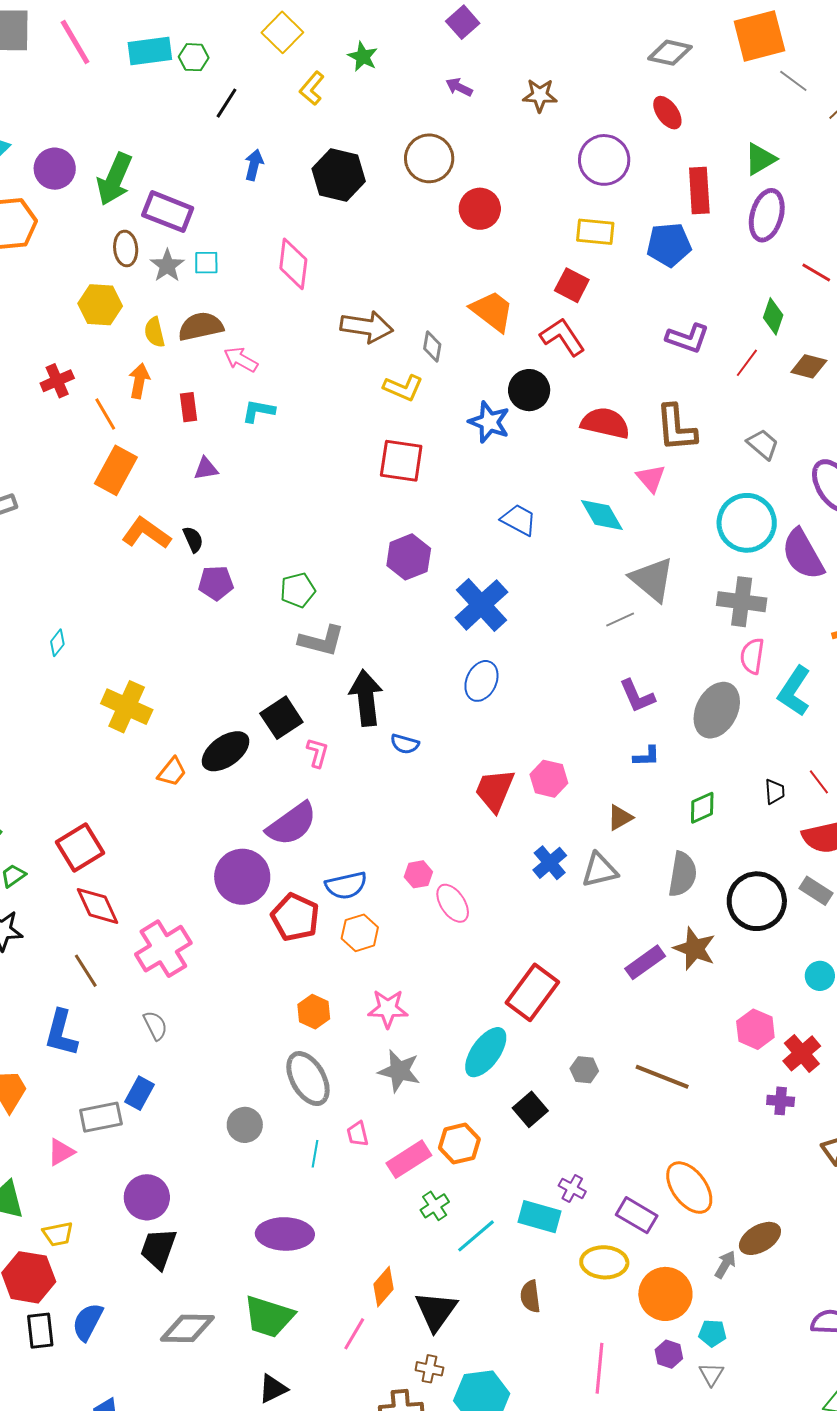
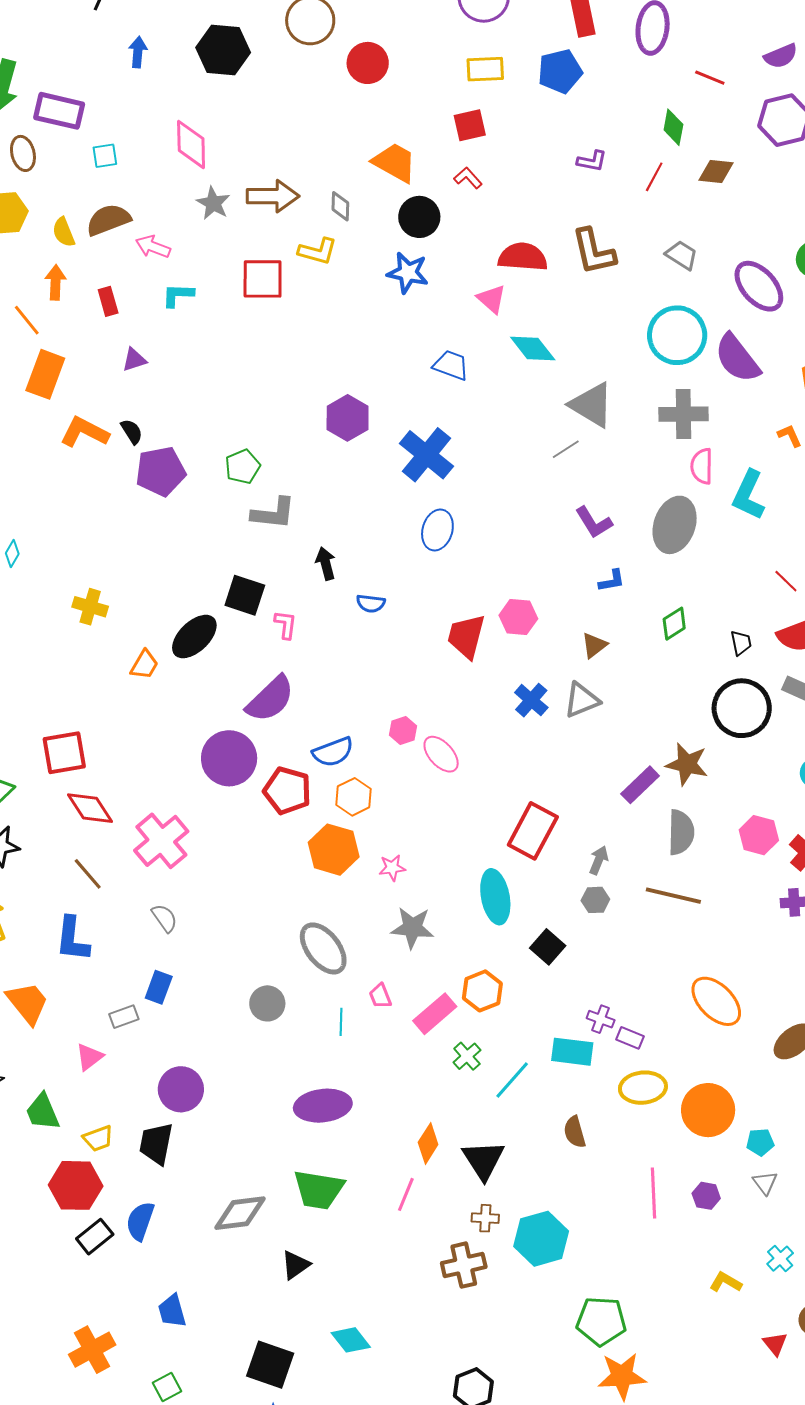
gray star: (167, 266) -> (213, 203), moved
red square: (572, 285) -> (470, 125), turned -32
red L-shape: (562, 337) -> (468, 178), size x0.6
purple L-shape: (687, 338) -> (592, 161), size x0.7
black circle: (529, 390) -> (419, 217), moved
red square: (401, 461) -> (263, 279), moved
pink triangle: (651, 478) -> (491, 299), moved
purple pentagon: (216, 583) -> (161, 471), size x1.4
black arrow: (366, 698) -> (326, 563), size x0.6
yellow cross: (127, 707) -> (90, 607), size x0.7
black square: (281, 718) -> (245, 595), turned -30
black trapezoid: (775, 792) -> (741, 643), moved
red square: (80, 847) -> (64, 753), turned 30
gray semicircle: (682, 874) -> (681, 832), moved
pink star: (388, 1009) -> (392, 868), size x0.7
orange hexagon: (314, 1012) -> (334, 850), moved, size x1.5
cyan ellipse: (486, 1052) -> (495, 897), turned -38
gray rectangle: (101, 1117) -> (124, 1017), size x0.7
purple rectangle: (637, 1215) -> (630, 1038), moved, size x0.7
black trapezoid: (158, 1249) -> (156, 1144), moved
gray arrow: (725, 1265) -> (599, 860), moved
black rectangle: (40, 1331) -> (95, 1237), turned 66
purple hexagon: (669, 1354) -> (706, 1196), moved
black triangle: (273, 1389) -> (295, 1265), moved

